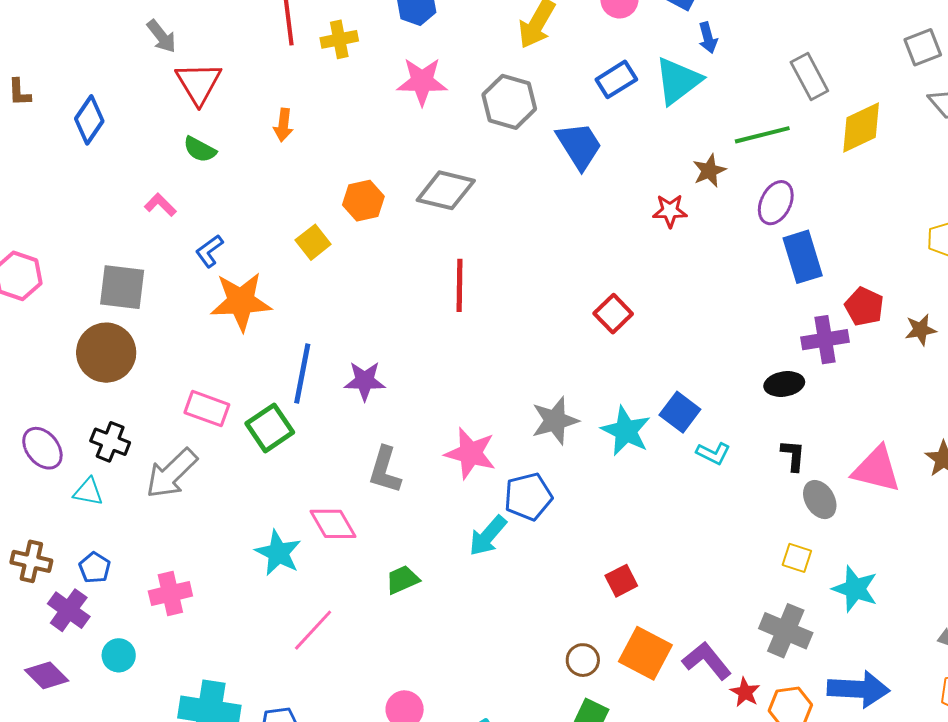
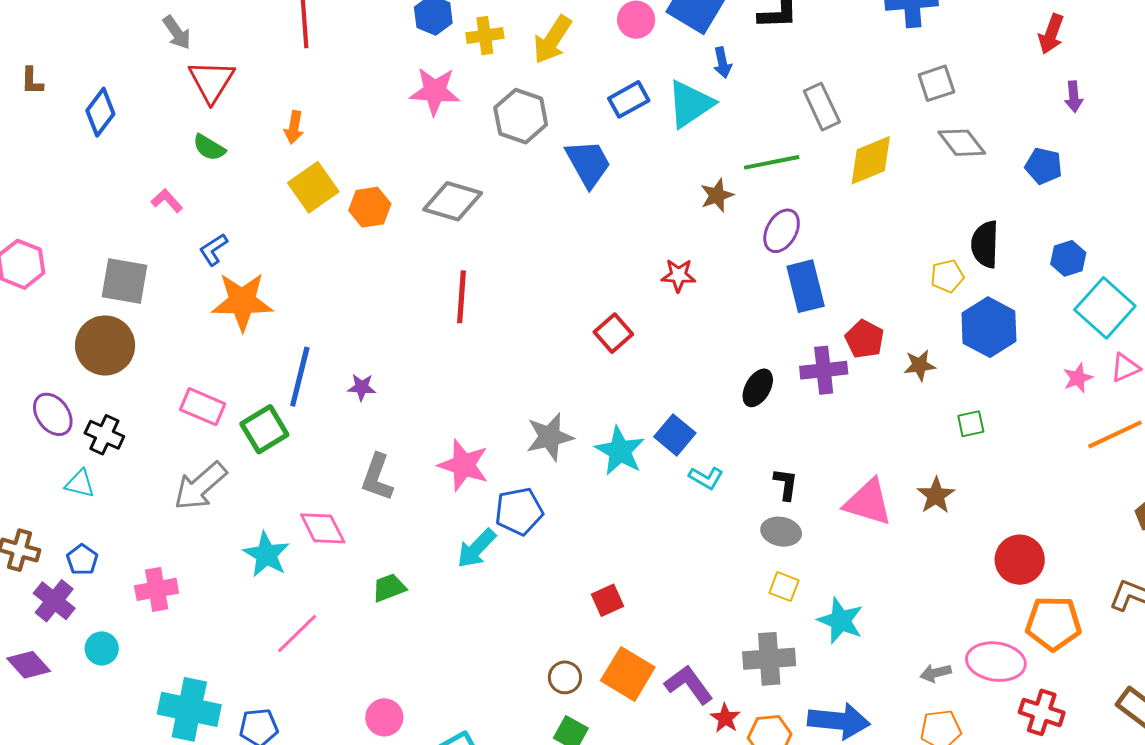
yellow cross: (339, 39) -> (485, 36), moved
red star: (670, 211) -> (678, 275), moved
yellow square: (313, 242) -> (313, 187), moved, size x1.4
purple star: (365, 381) -> (362, 387), size x0.7
black ellipse: (784, 384) -> (758, 388), moved, turned -54
purple ellipse: (42, 448) -> (53, 414), moved
gray arrow: (172, 473) -> (200, 486), moved
gray ellipse: (820, 500) -> (781, 532), moved, turned -51
gray cross: (786, 631) -> (769, 659), turned -30

